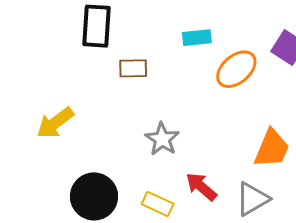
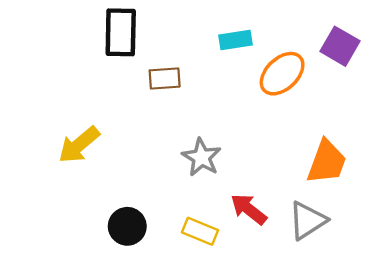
black circle: (94, 196) -> (127, 226), size x0.7

